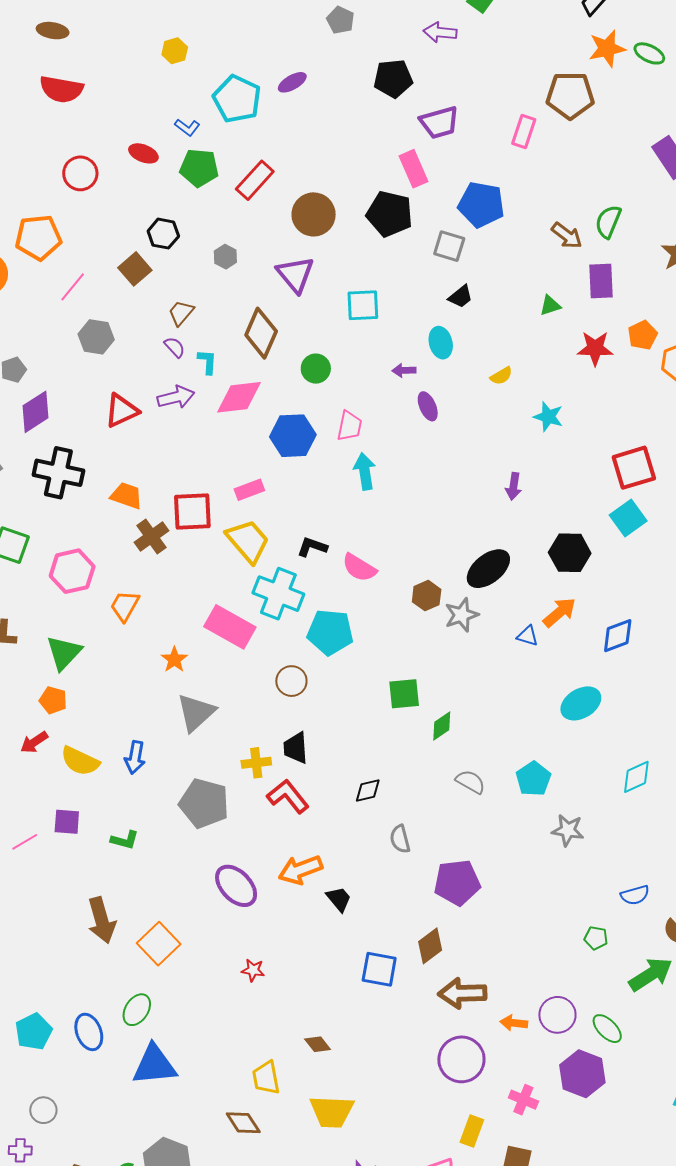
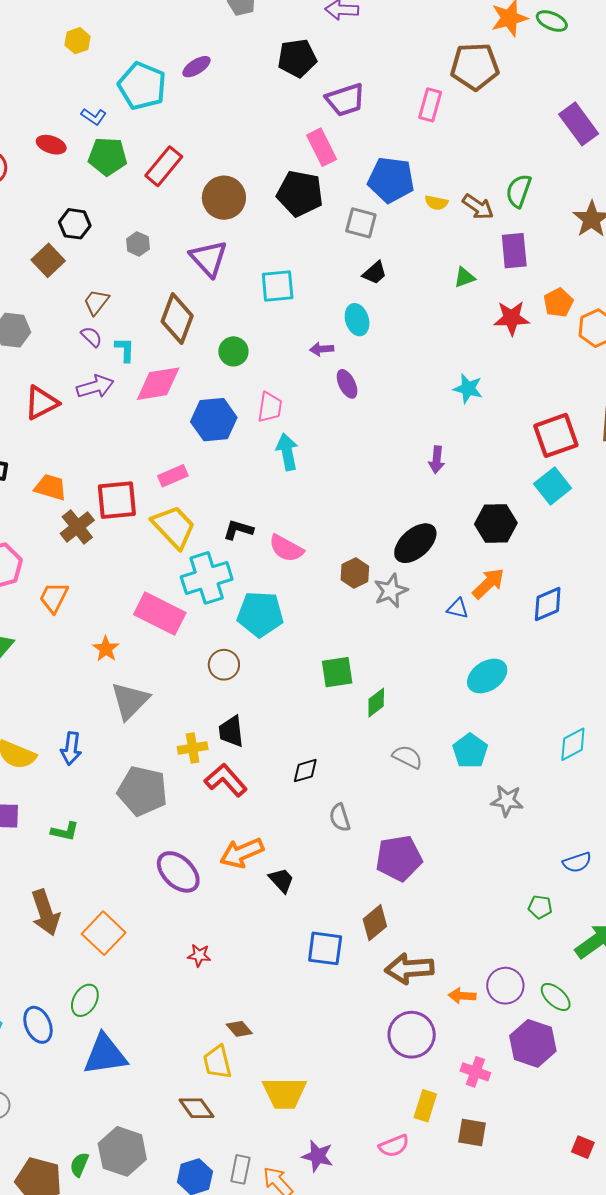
yellow semicircle: (501, 376) -> (436, 203), moved, turned 45
cyan cross: (278, 594) -> (207, 578), turned -36
cyan ellipse: (581, 703) -> (487, 676), moved
brown diamond: (318, 1044) -> (239, 1029), moved

